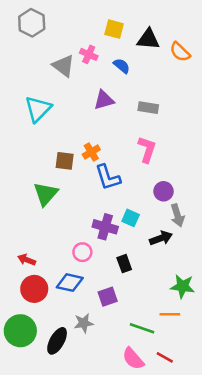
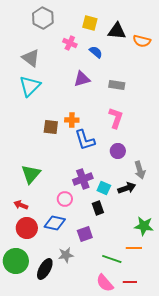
gray hexagon: (32, 23) -> (43, 18), moved
orange semicircle: (180, 52) -> (142, 41), turned -30
gray triangle: (63, 66) -> (31, 58), moved
orange cross: (91, 152) -> (72, 120), turned 32
purple circle: (164, 191) -> (118, 151), moved
green triangle: (46, 194) -> (31, 174), moved
cyan square: (131, 218) -> (104, 188), moved
purple cross: (105, 227) -> (83, 179), turned -36
red line: (165, 357) -> (130, 282), turned -32

